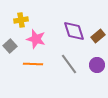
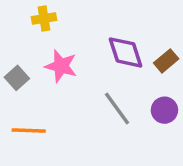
yellow cross: (21, 20) -> (44, 19), moved
orange line: (33, 64) -> (29, 131), moved

